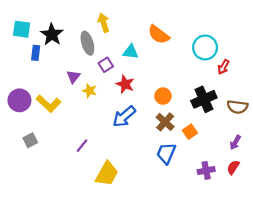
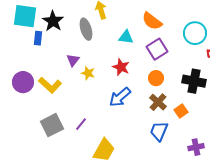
cyan square: (22, 29) -> (25, 16), size x1.4
purple square: (106, 65) -> (157, 49), moved, size x1.5
black cross: (204, 99) -> (194, 81), turned 35
gray square: (30, 140) -> (52, 125), moved, size x1.6

